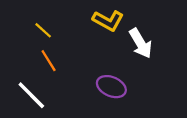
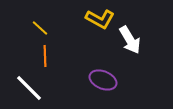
orange line: (49, 61) -> (45, 56), turned 30

